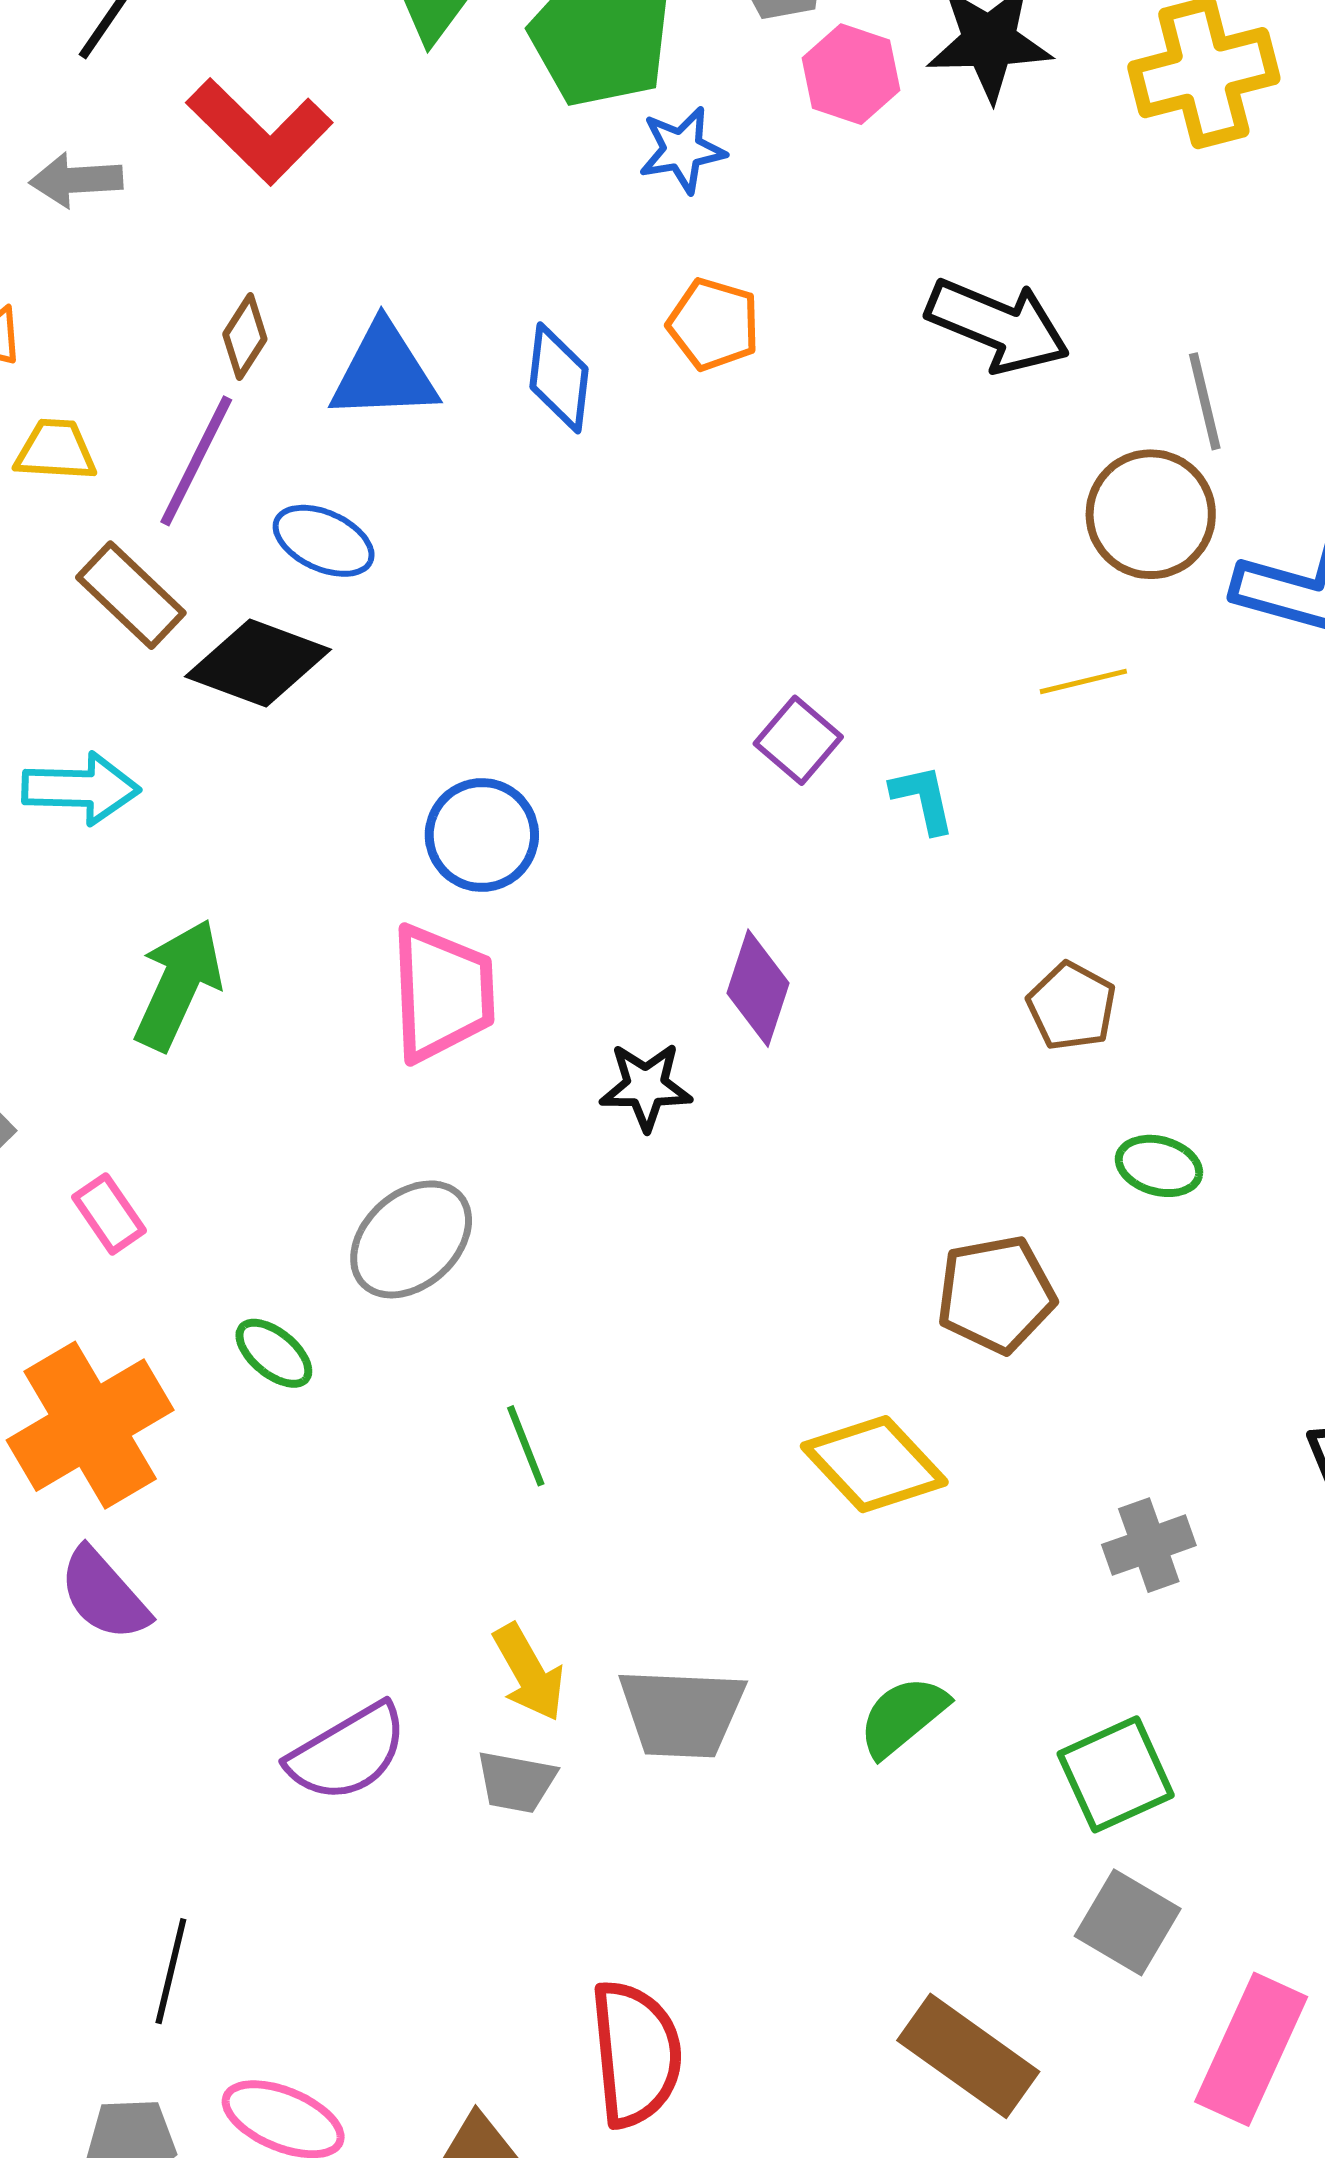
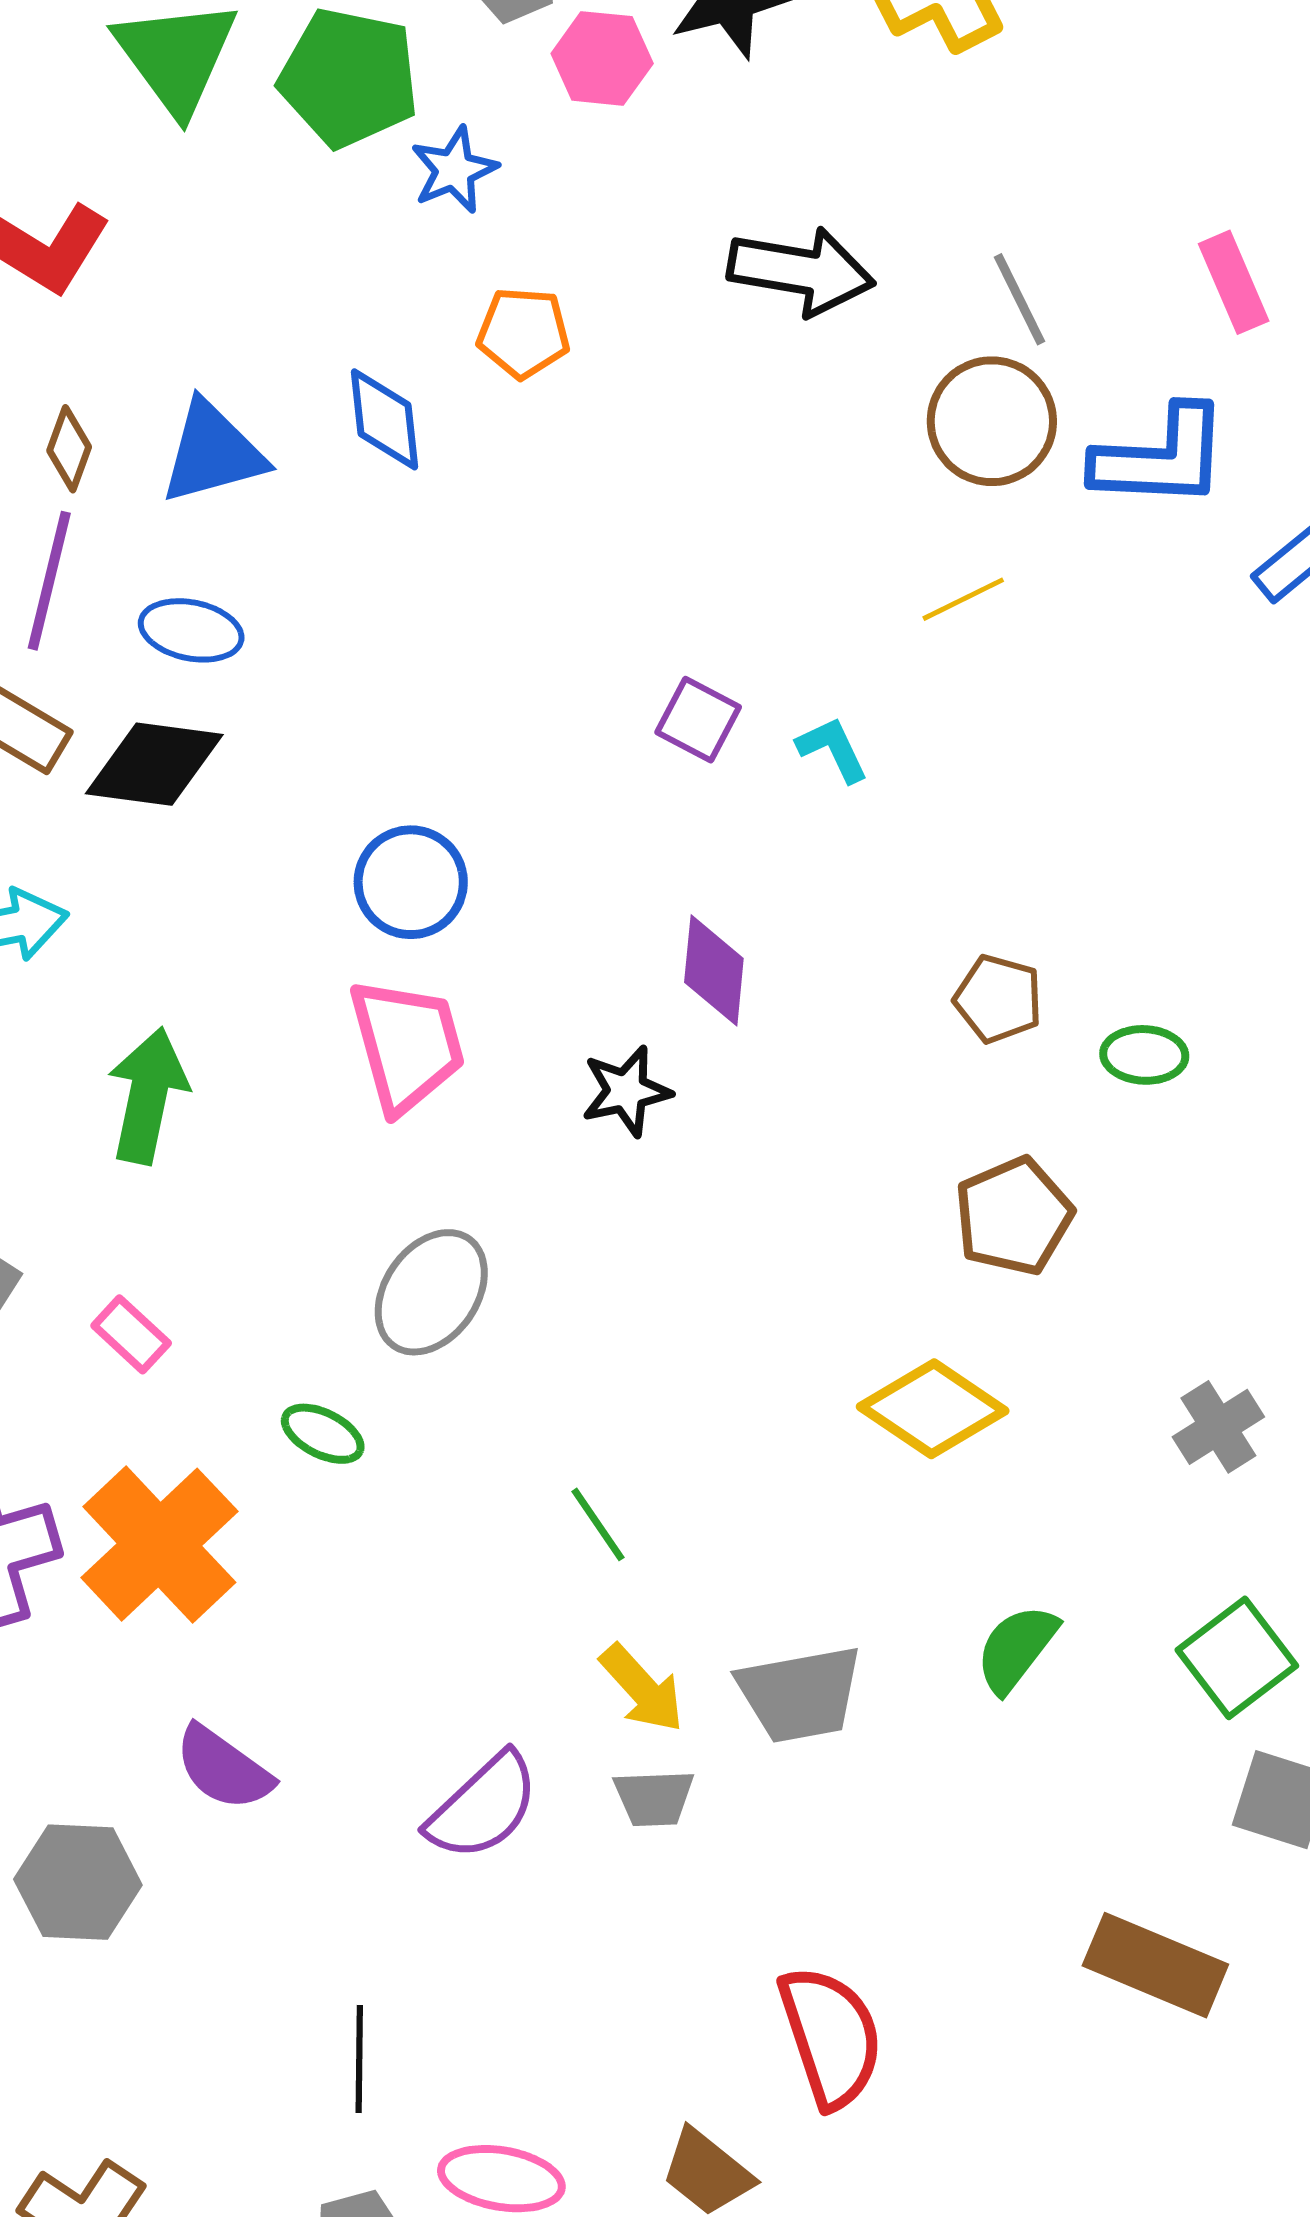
brown pentagon: (1072, 1006) -> (998, 999), moved
green line: (526, 1446) -> (598, 1524), moved
purple semicircle: (104, 1594) -> (223, 1768), moved

